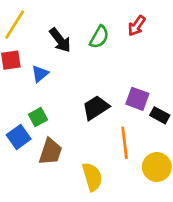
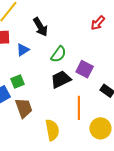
green semicircle: (99, 37) -> (59, 54), moved
purple square: (137, 99) -> (85, 69), moved
brown trapezoid: (50, 152) -> (24, 108), turned -45

